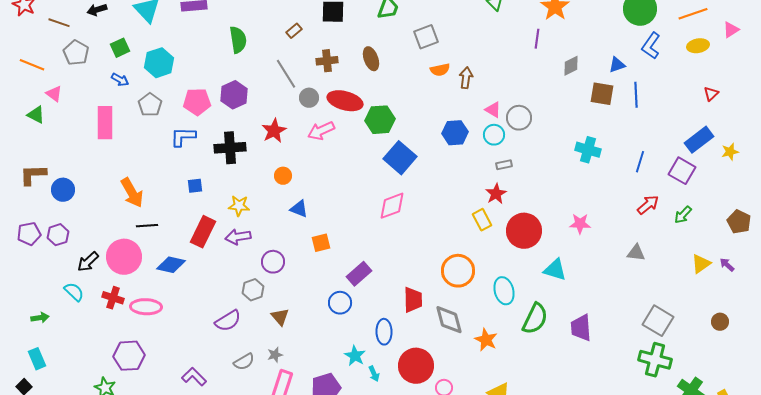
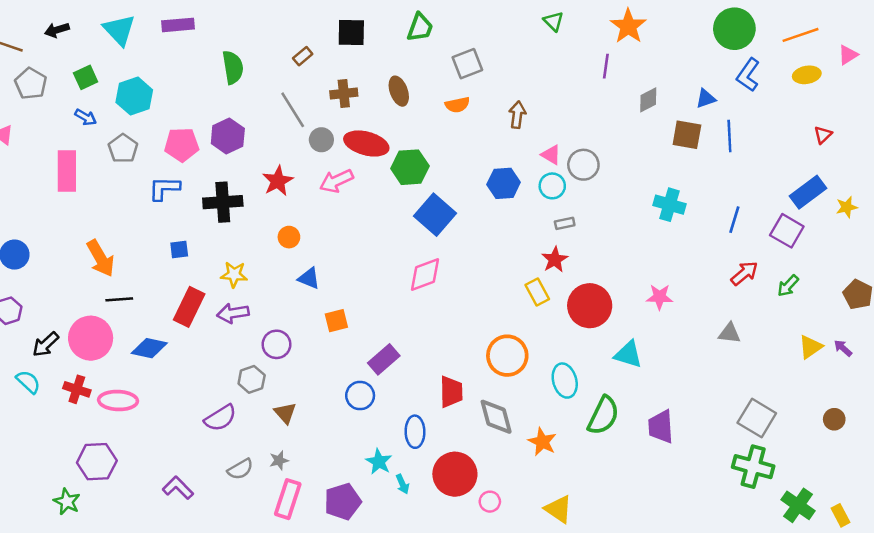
orange semicircle: (440, 70) -> (457, 105), moved

